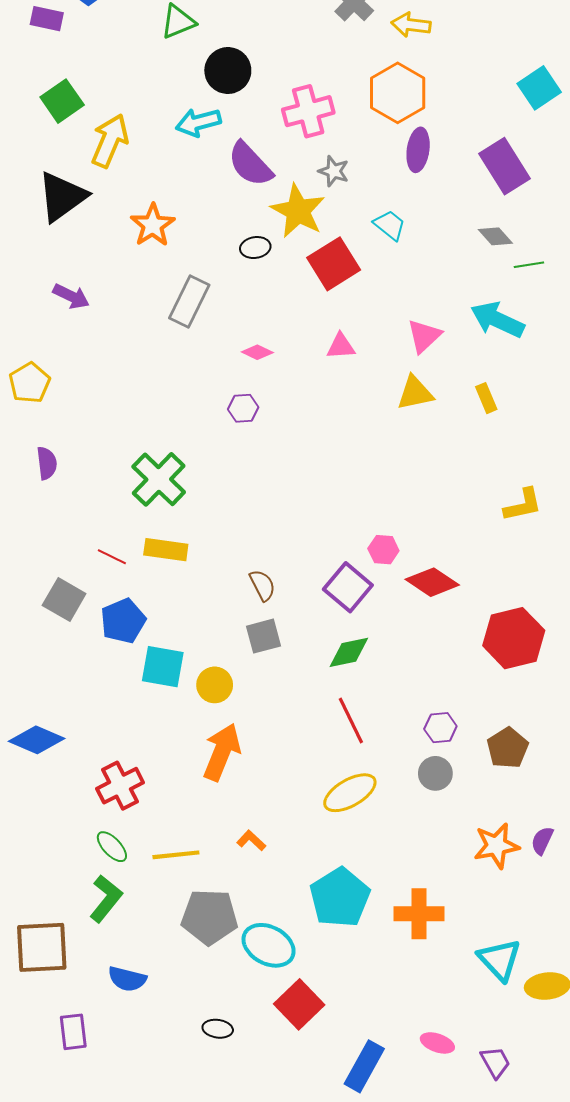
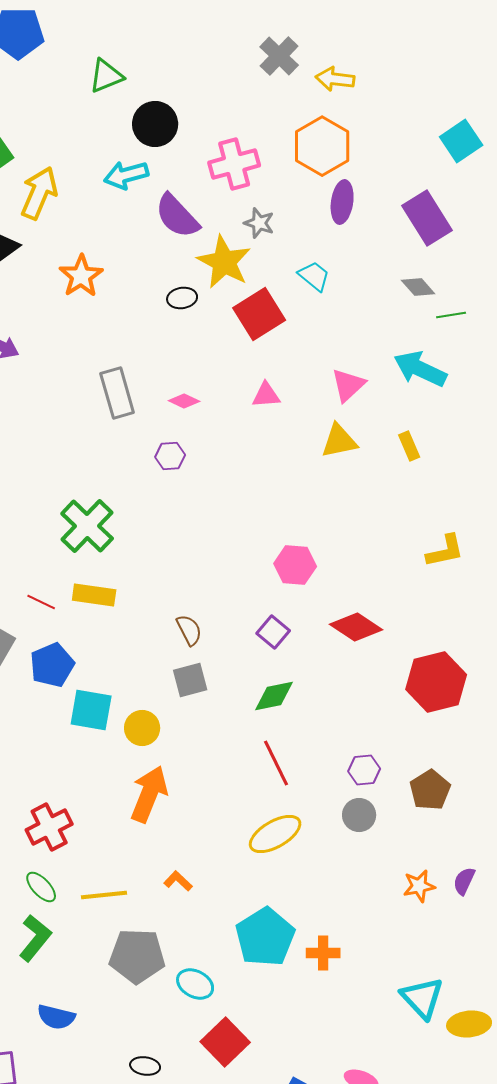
gray rectangle: (189, 301) -> (117, 393), moved, turned -42
pink hexagon: (383, 550) -> (295, 565), moved, size x1.4
purple square: (348, 587) -> (273, 632), size x0.7
orange star: (496, 846) -> (419, 886), size x0.7
orange cross: (419, 914) -> (323, 953), moved, size x0.7
cyan ellipse: (269, 945) -> (195, 984), size x0.7

